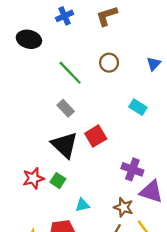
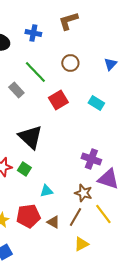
blue cross: (65, 16) -> (33, 33), moved, turned 35
gray rectangle: (66, 108) -> (16, 90), moved
red square: (96, 136) -> (58, 100), moved

